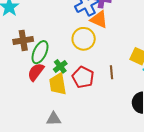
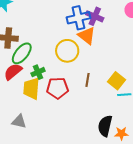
brown line: (112, 72) -> (87, 80), moved
red pentagon: (83, 77) -> (58, 88), turned 30

